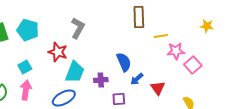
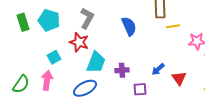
gray L-shape: (78, 28) -> (87, 18), moved
yellow line: (161, 36) -> (173, 26), moved
blue semicircle: (124, 62) -> (129, 26), moved
cyan square: (25, 67) -> (54, 57), moved

